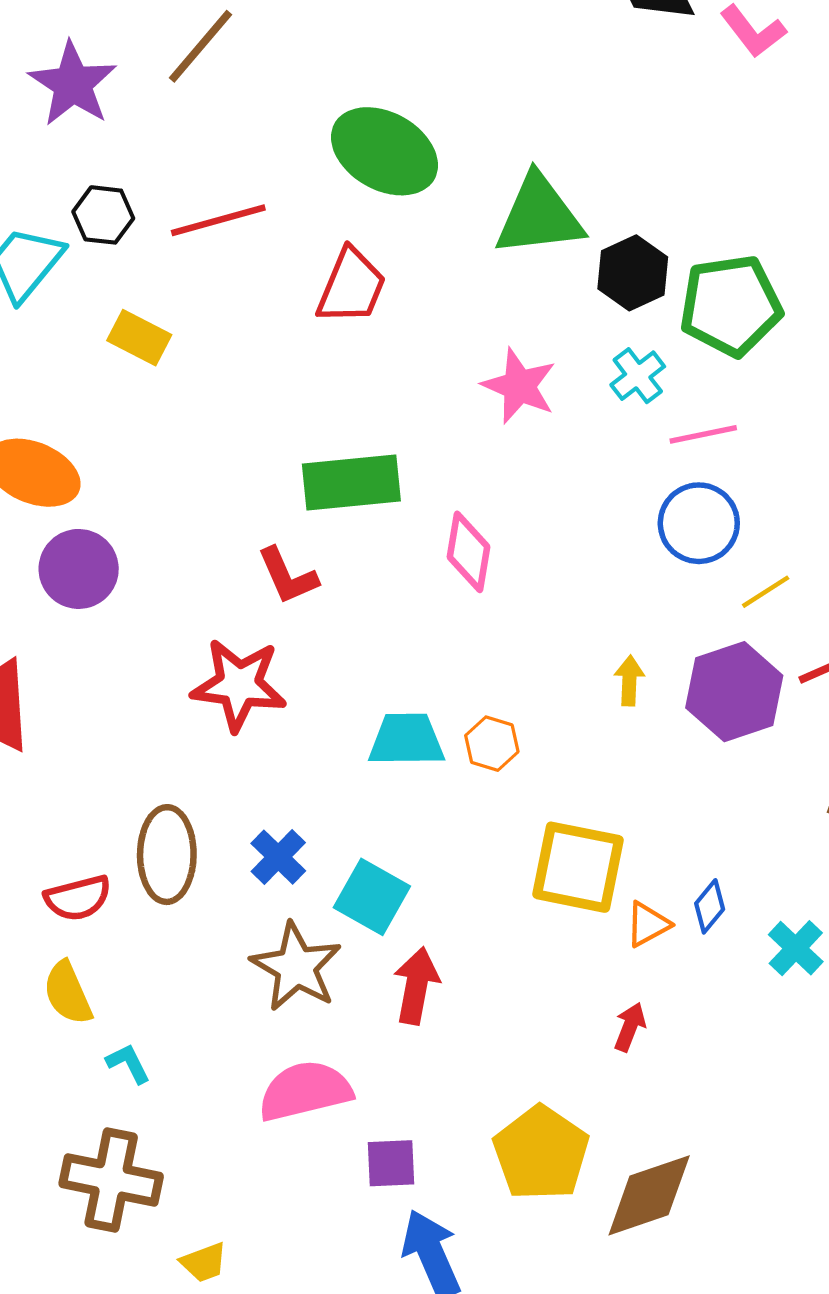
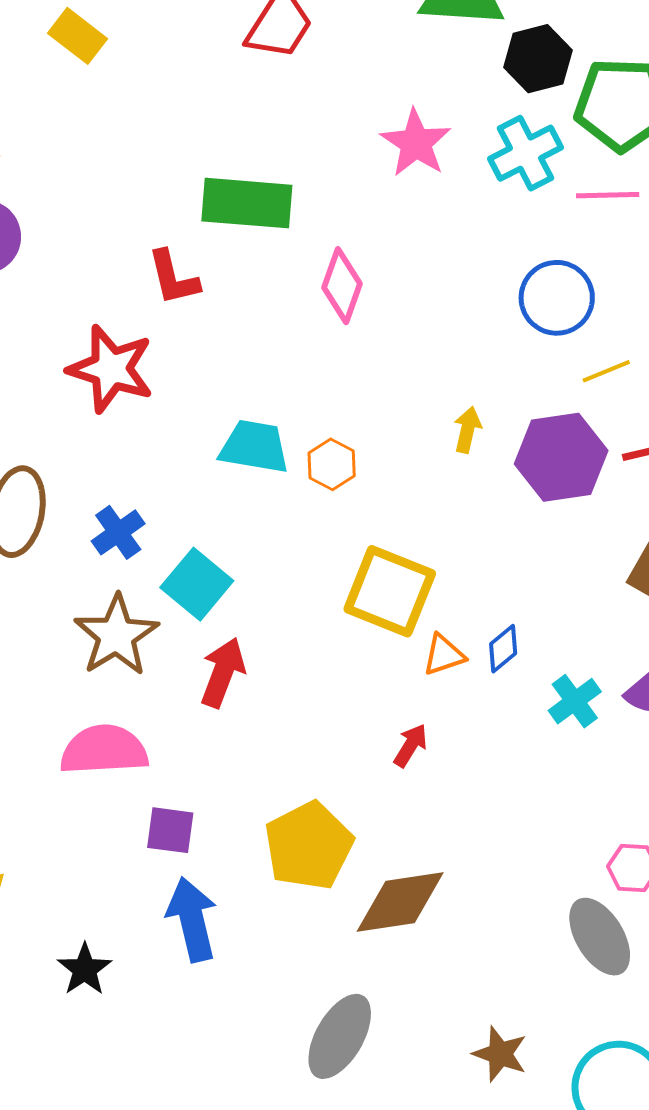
cyan cross: (638, 376) -> (526, 153), size x1.4
pink line: (703, 434) -> (608, 195), moved

